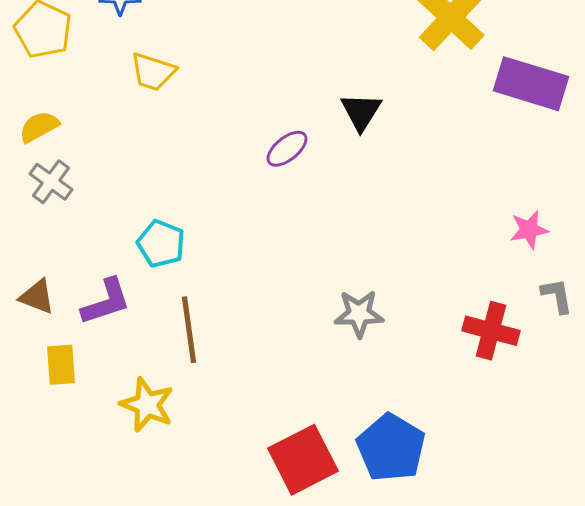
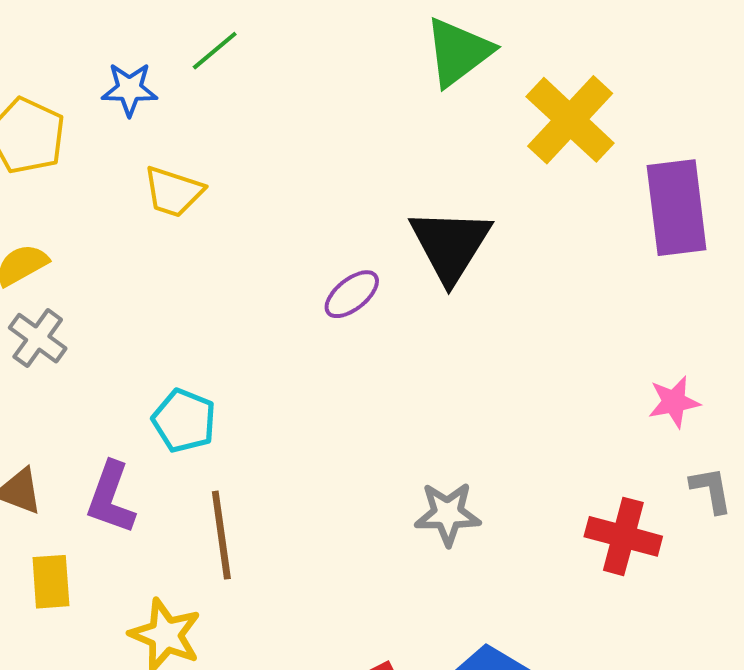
purple rectangle: (531, 84) -> (677, 208), turned 66
black triangle: (361, 112) -> (450, 245), size x1.5
purple L-shape: (106, 302) -> (111, 498), turned 128

